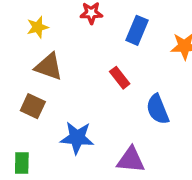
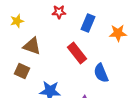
yellow star: (38, 27) -> (17, 21), moved
red rectangle: (120, 78) -> (77, 53), size x1.5

